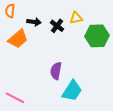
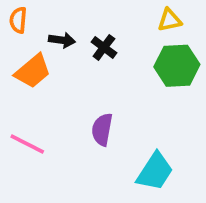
yellow triangle: (76, 18) -> (170, 20), moved
cyan trapezoid: (72, 91) -> (155, 171), moved
pink line: (15, 98) -> (27, 144), moved

